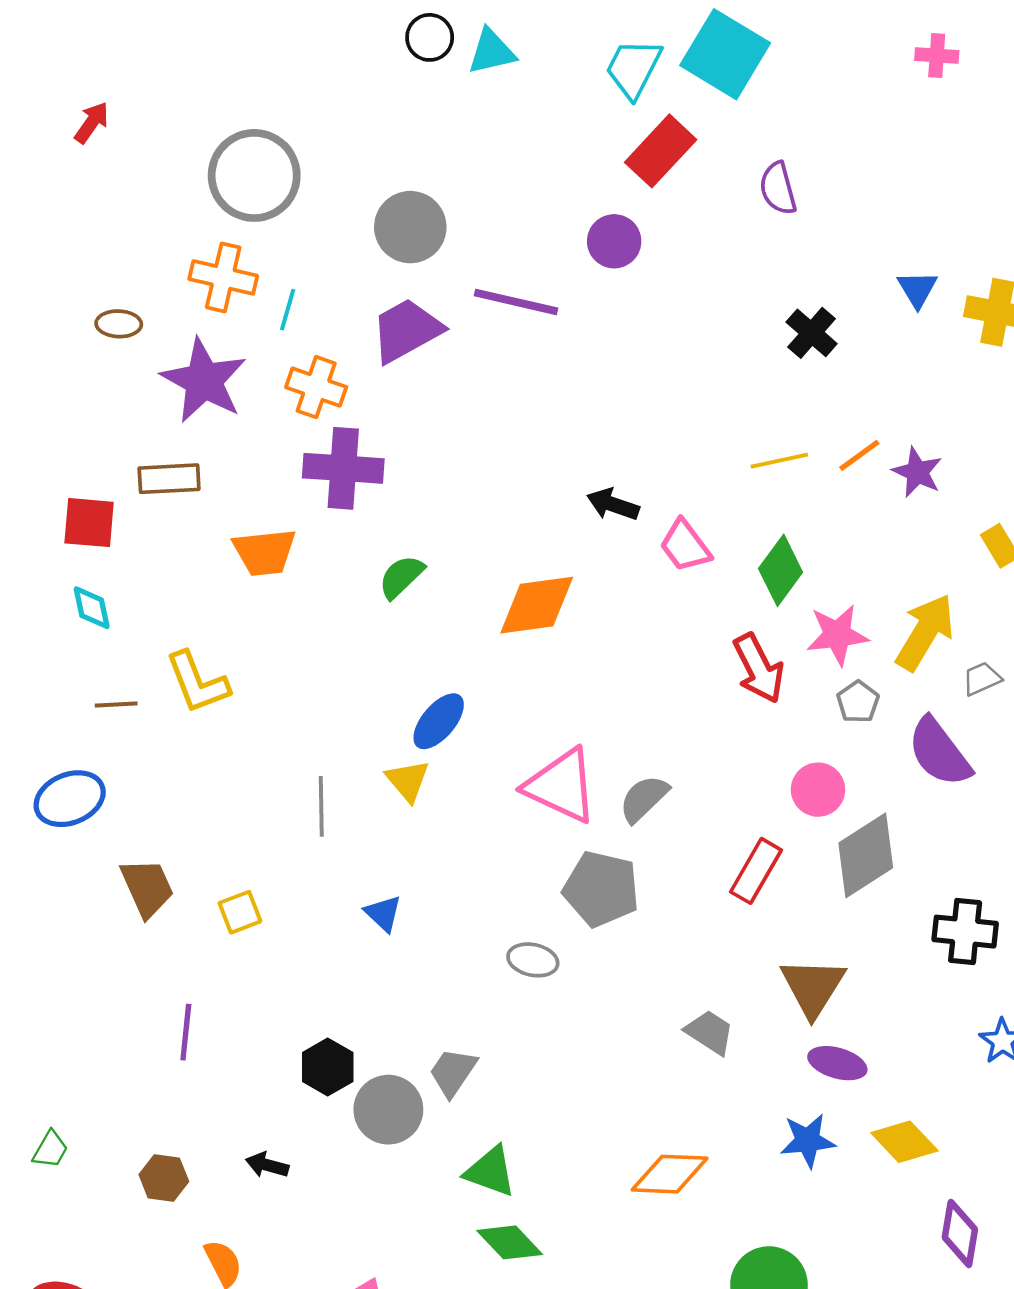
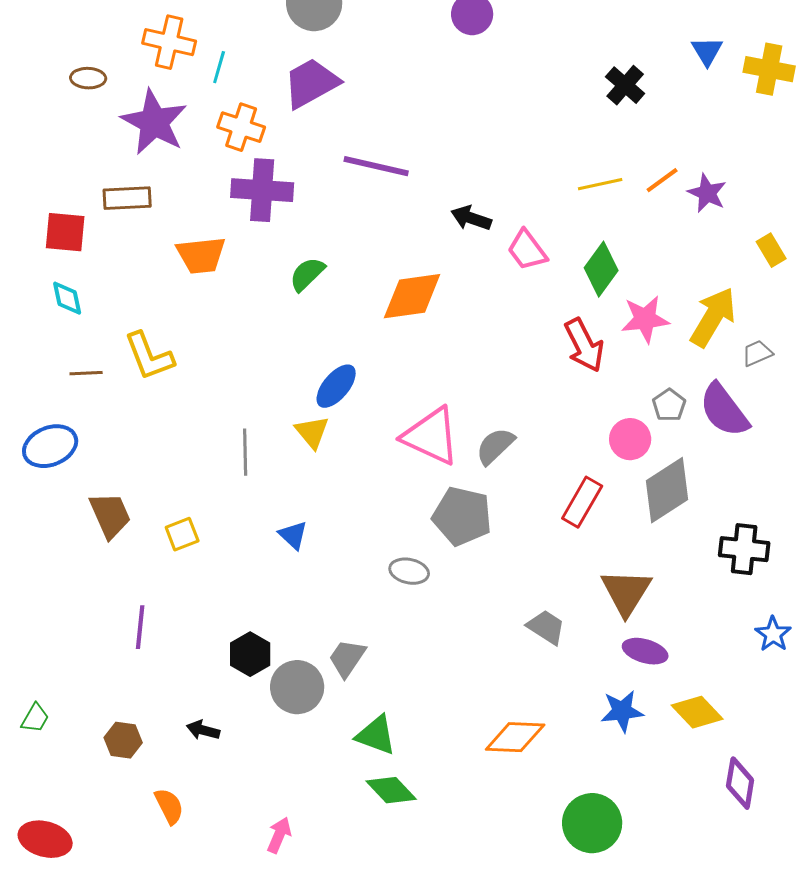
purple line: (516, 302) -> (376, 166), moved
gray pentagon: (858, 702) -> (669, 405), moved

